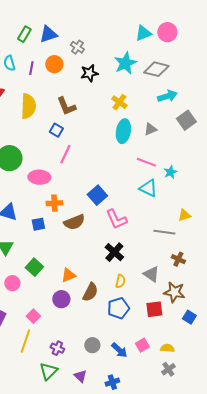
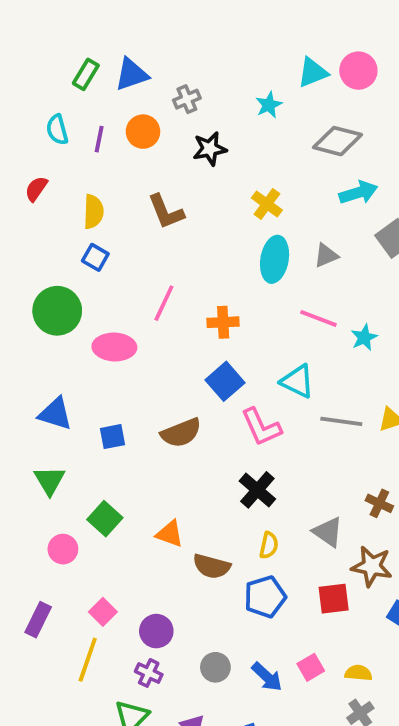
gray cross: (77, 47) -> (187, 99), turned 32
cyan star: (125, 63) -> (269, 105), moved, size x0.6
yellow semicircle: (28, 106) -> (93, 212), size x0.7
blue square: (56, 130) -> (95, 257), moved
cyan triangle: (148, 188) -> (297, 381), moved
orange cross: (54, 203) -> (223, 322), moved
gray line: (164, 232) -> (341, 421), moved
orange triangle: (68, 275) -> (170, 534), turned 42
brown semicircle: (90, 292) -> (212, 566), turned 78
purple circle: (61, 299) -> (156, 631), moved

